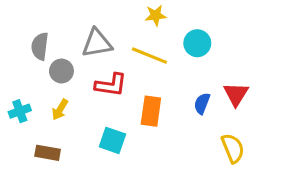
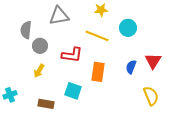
gray triangle: (97, 43) -> (59, 16), moved
cyan cross: (20, 111) -> (10, 95), moved
brown rectangle: (48, 153) -> (46, 104), moved

